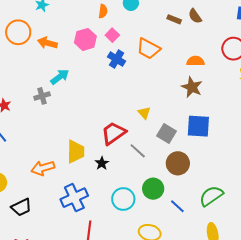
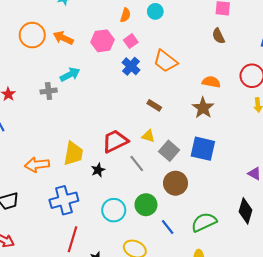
brown rectangle: (174, 19) -> (154, 105), moved
orange circle: (18, 32) -> (32, 35), moved
yellow triangle: (144, 113) -> (148, 136), moved, turned -40

